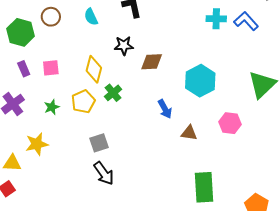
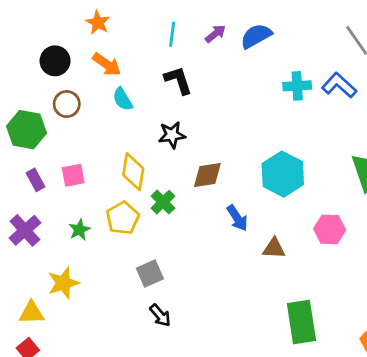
brown diamond: (152, 62) -> (207, 175), moved
black arrow: (104, 173) -> (160, 315), size x0.7

